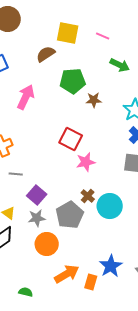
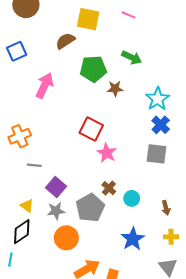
pink line: (103, 36) -> (129, 15), moved
green arrow: (120, 65) -> (132, 57), moved
pink star: (86, 162) -> (107, 153), turned -30
cyan circle: (110, 206) -> (132, 198), size x0.6
blue star: (111, 266) -> (133, 239), moved

